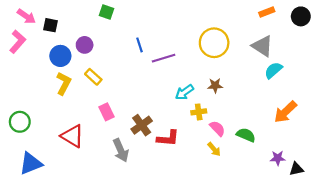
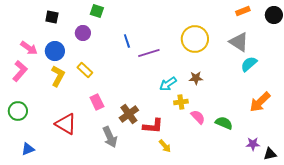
pink arrow: (26, 16) -> (29, 48), moved
black square: (51, 25) -> (52, 17), moved
pink L-shape: (18, 42) -> (20, 71), moved
purple circle: (85, 45) -> (83, 33), moved
yellow arrow: (214, 149) -> (165, 146), moved
blue triangle: (31, 164) -> (28, 149), size x0.6

